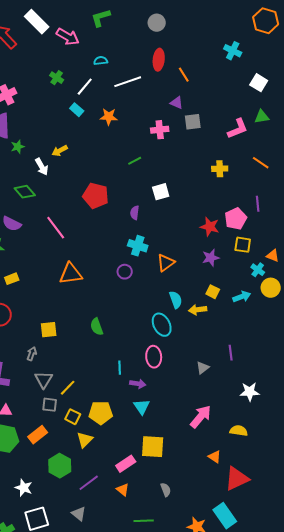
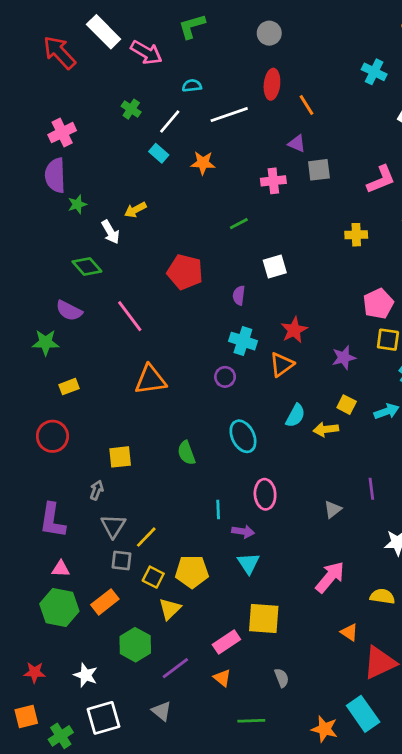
red star: (210, 227) -> (294, 330), moved, turned 30
cyan semicircle: (176, 300) -> (295, 416), turned 48
cyan ellipse: (162, 325) -> (243, 436), moved

